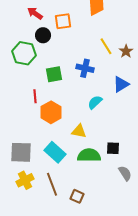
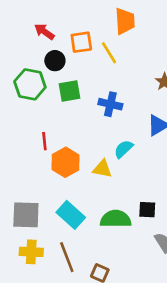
yellow line: (106, 46) -> (109, 53), moved
green square: (54, 74) -> (69, 91), moved
yellow triangle: (79, 131) -> (102, 169), moved
yellow cross: (25, 180) -> (31, 252), turned 30

